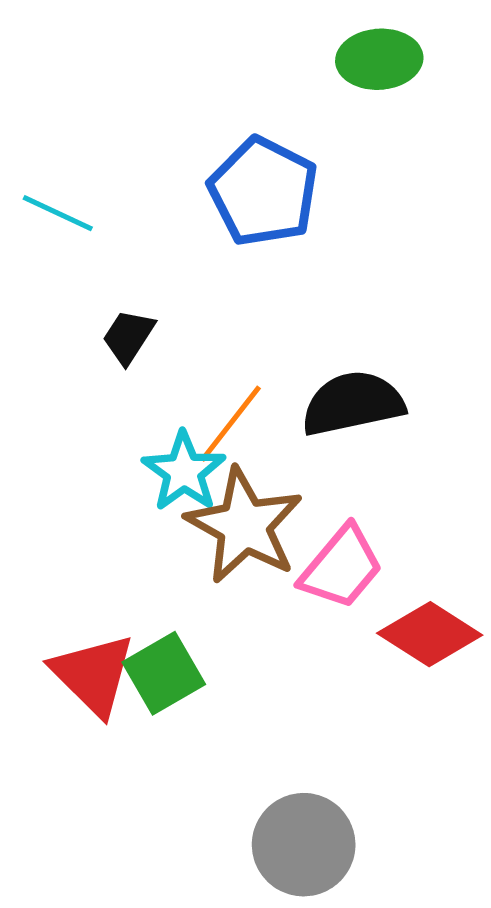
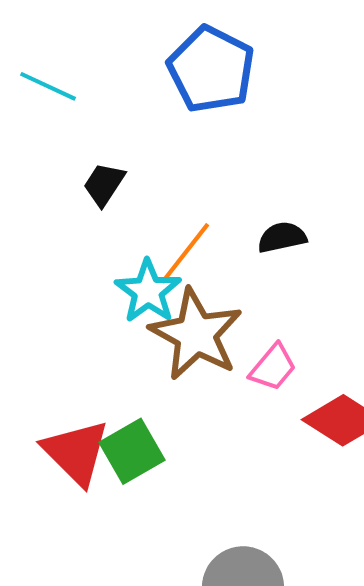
black semicircle: (353, 403) -> (282, 237), size x0.6
pink trapezoid: (341, 567) -> (273, 367), size x0.7

